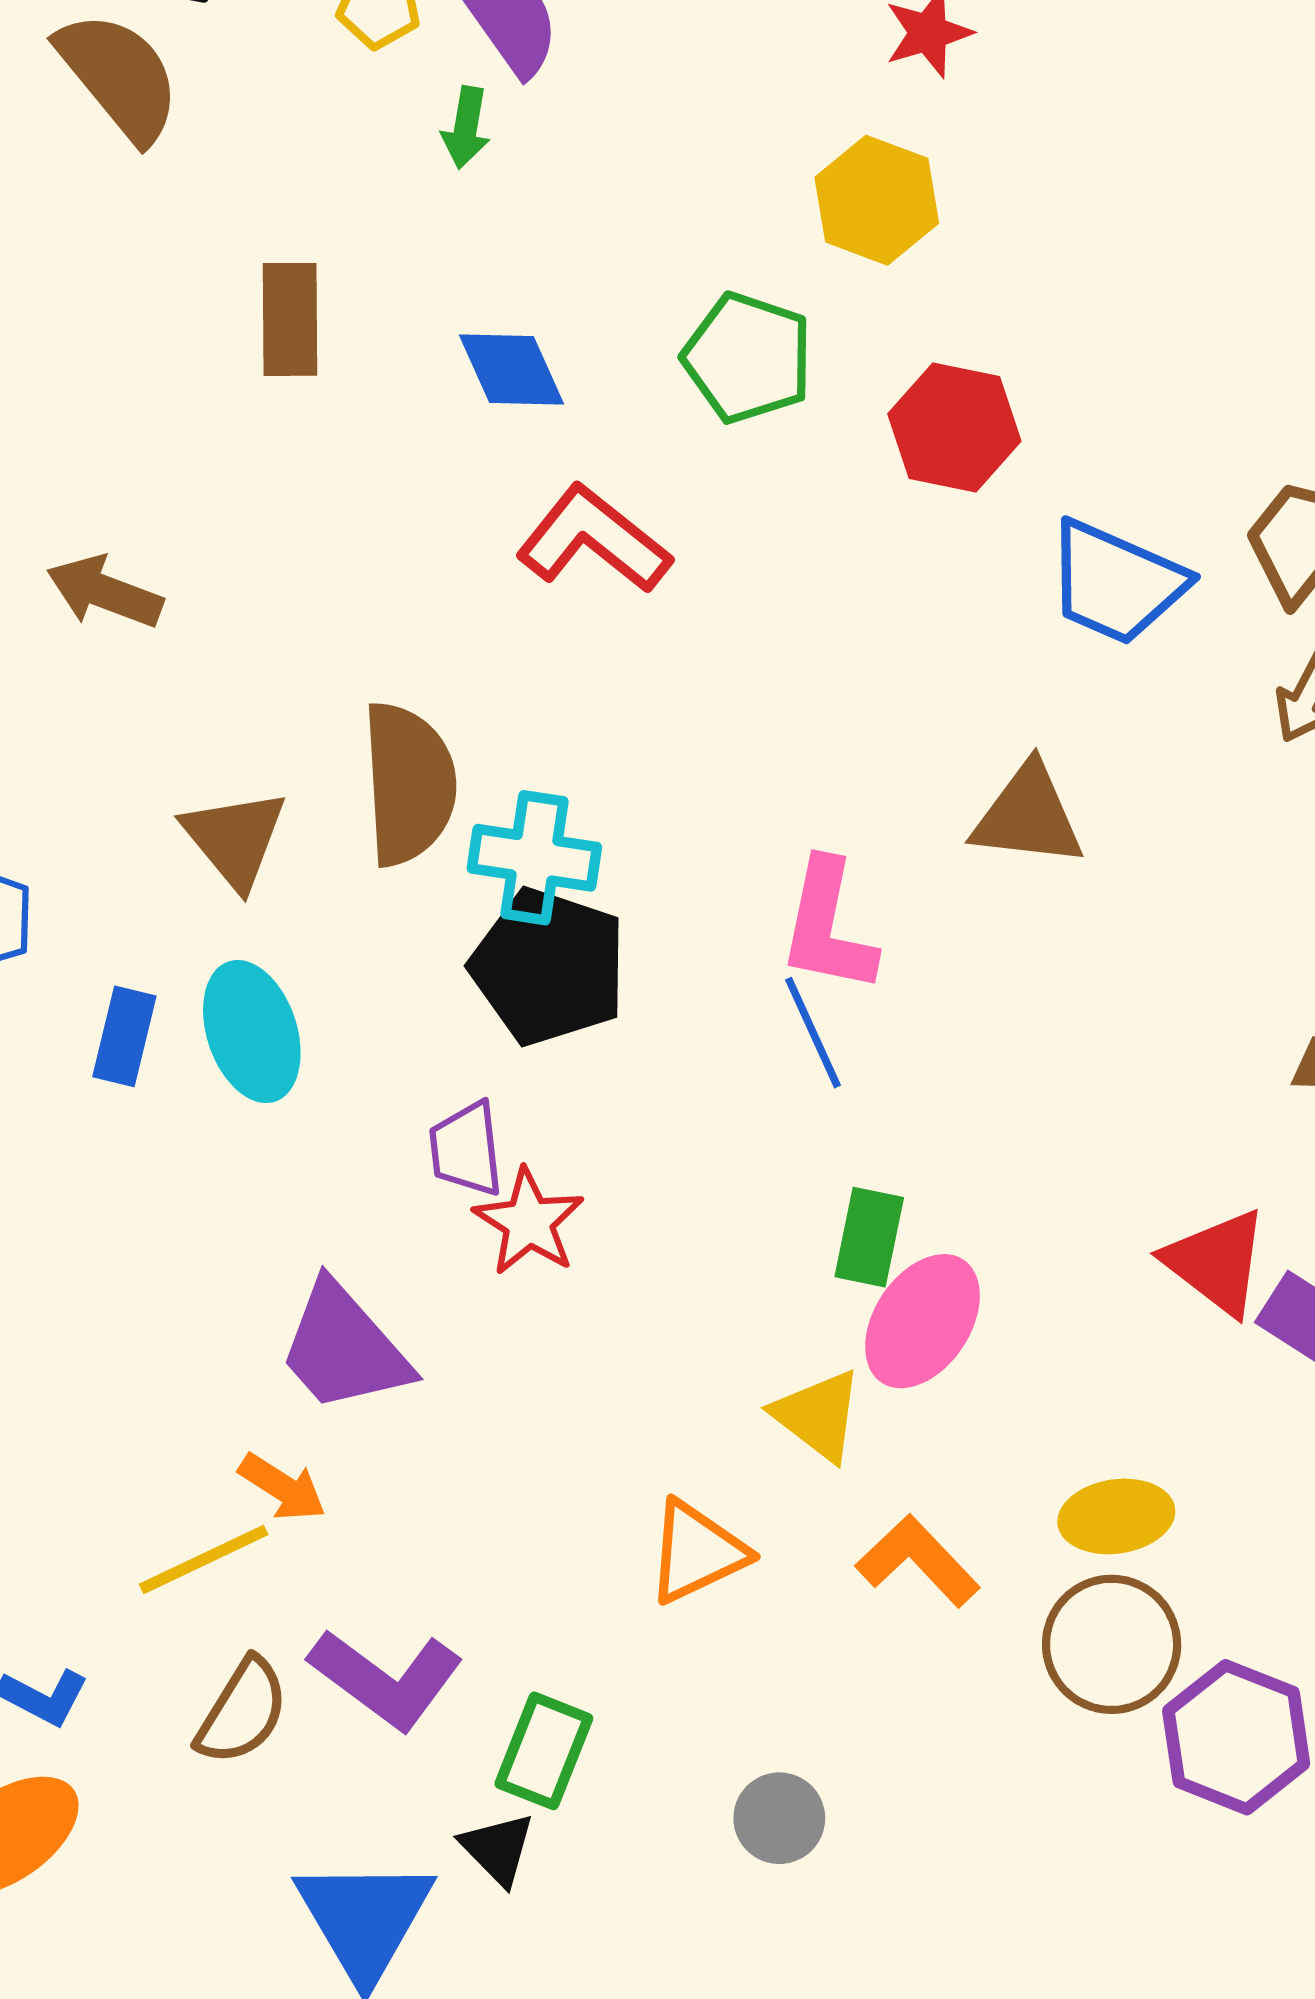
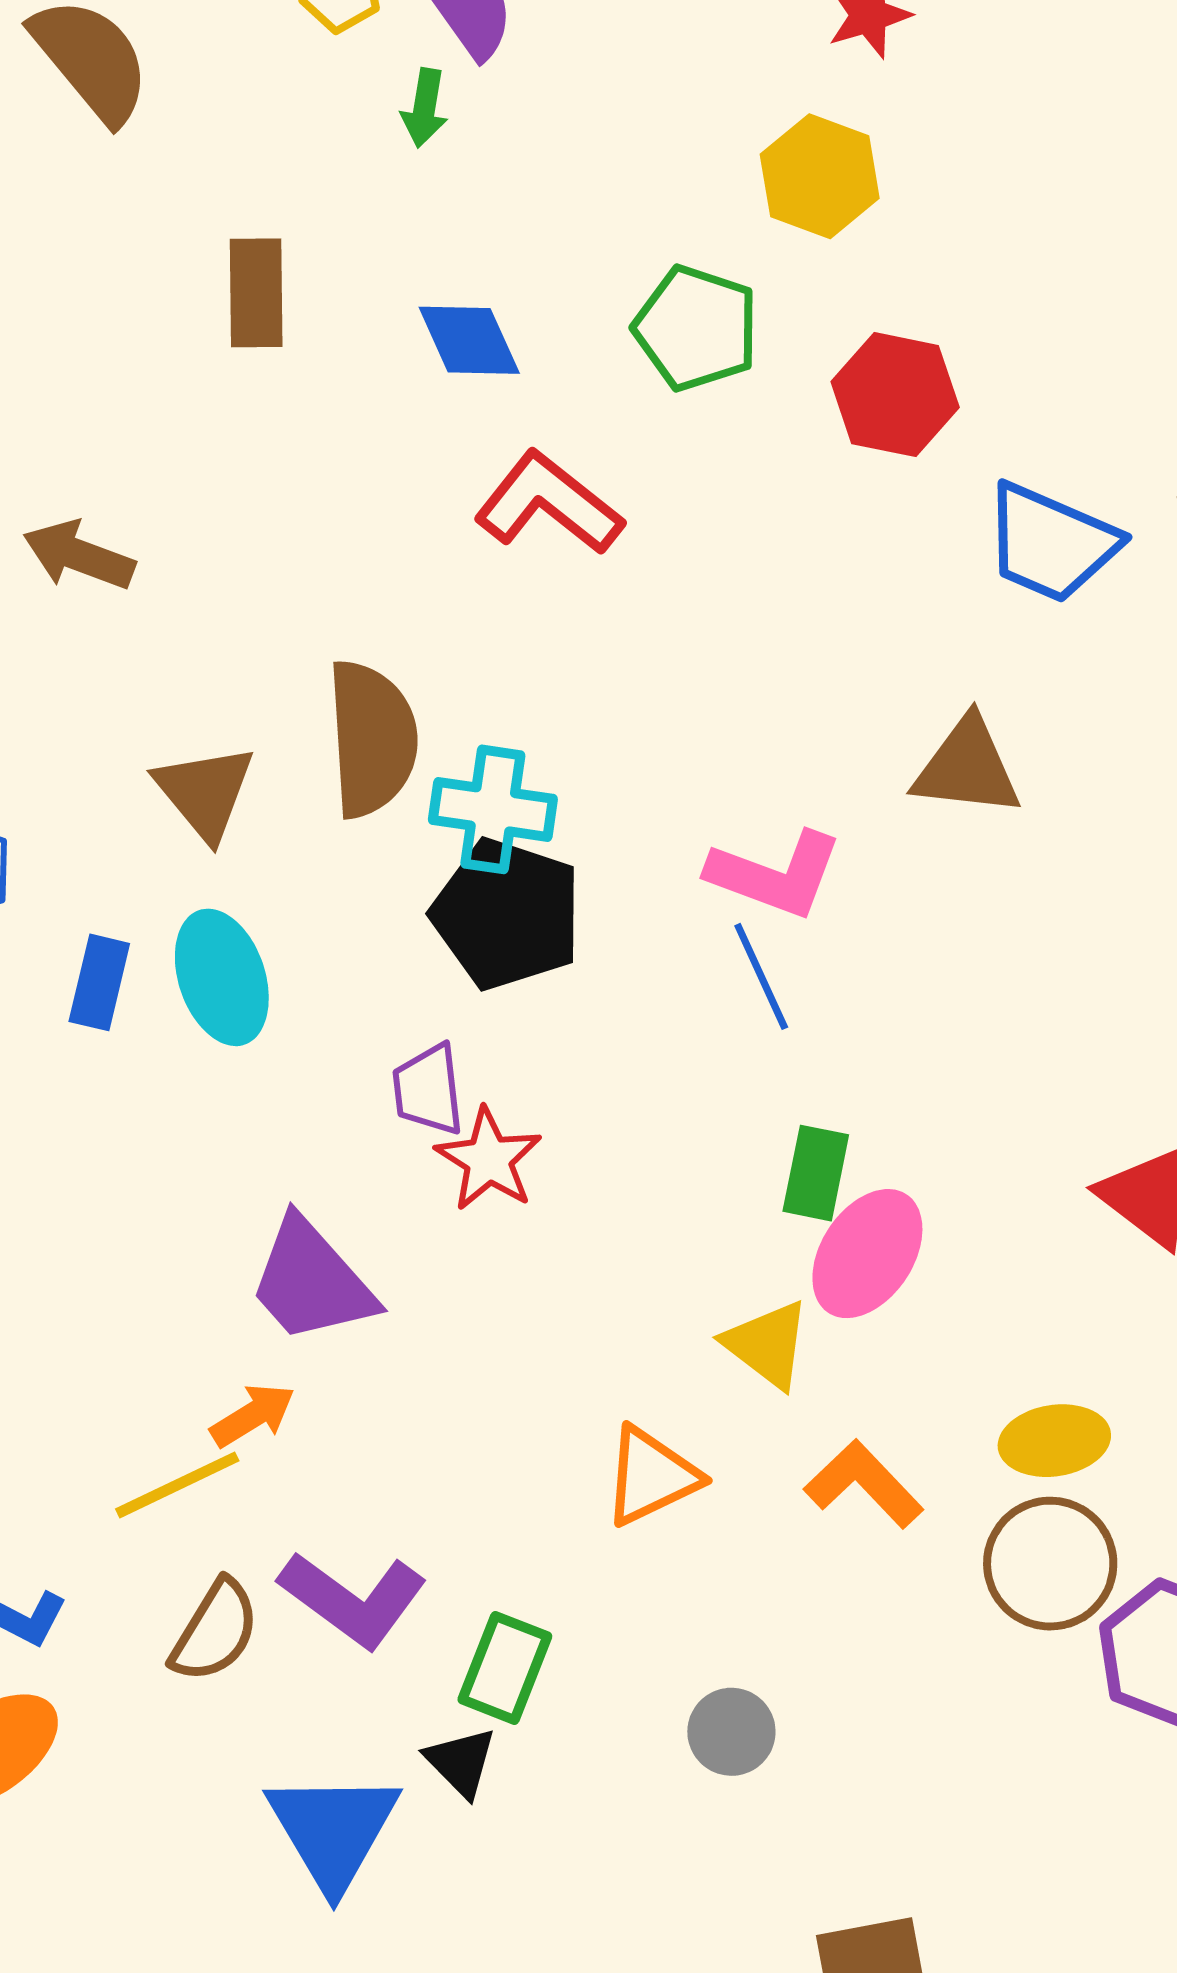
pink L-shape: (828, 926) -> (775, 874), turned -81
orange arrow: (282, 1487) -> (253, 1415), turned -64

